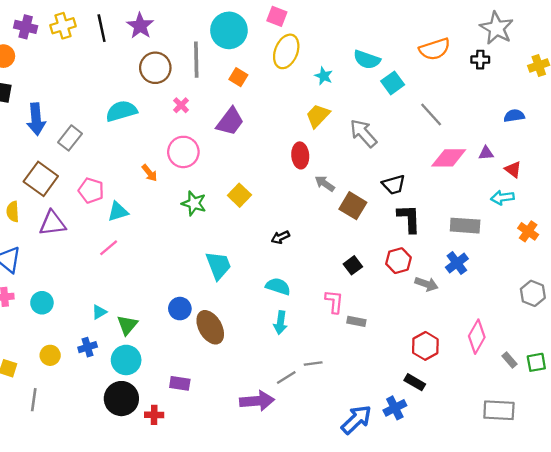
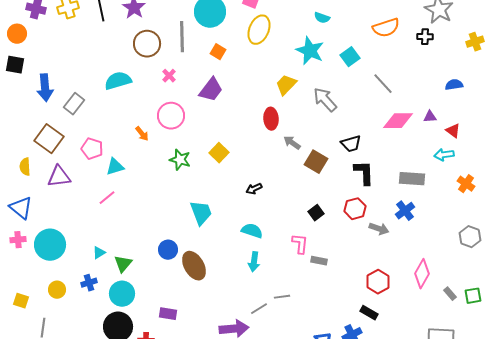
cyan semicircle: (367, 60) -> (322, 18), moved, size x0.7
cyan star: (324, 76) -> (310, 51), moved, size x1.8
cyan circle: (42, 303) -> (50, 245), size x1.6

